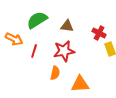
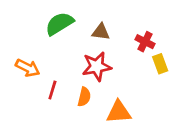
orange arrow: (14, 39) -> (28, 68), moved
red line: (34, 51) -> (52, 90), moved

